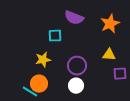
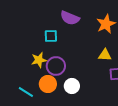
purple circle: (77, 66) -> (56, 66), moved
orange circle: (39, 84) -> (48, 84), moved

